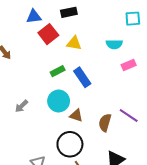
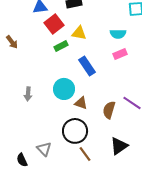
pink rectangle: (129, 65) -> (120, 54), moved
green rectangle: (58, 71) -> (61, 46), moved
gray arrow: (21, 106) -> (28, 94), turned -40

